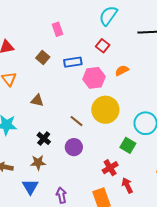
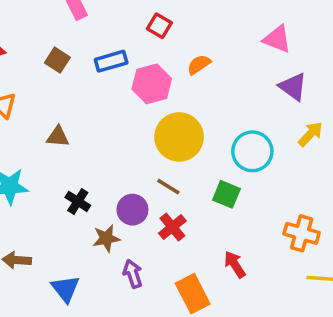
brown line: (77, 121) -> (168, 187), moved
brown star: (38, 163) -> (106, 238), moved
red cross: (110, 168) -> (172, 227), moved
purple arrow: (61, 195) -> (133, 274), moved

